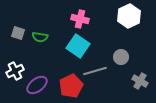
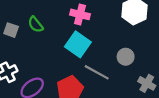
green semicircle: (40, 37) -> (35, 24), moved, turned 42
gray line: (95, 71) -> (97, 72), turned 45

